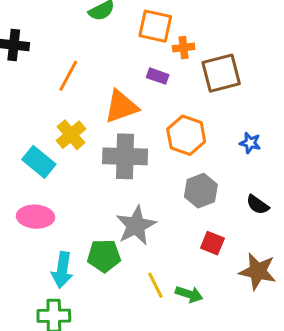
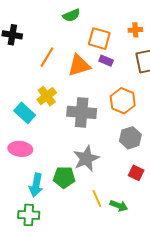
orange square: (155, 26) -> (99, 39), moved
orange cross: (184, 48) -> (135, 30), moved
orange triangle: (121, 107) -> (79, 65), moved

